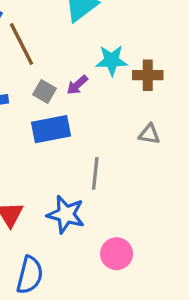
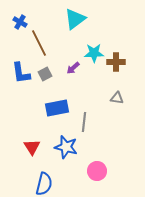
gray square: (44, 92) -> (45, 74), moved, turned 32
blue rectangle: (51, 129) -> (57, 108), moved

